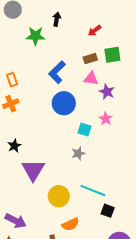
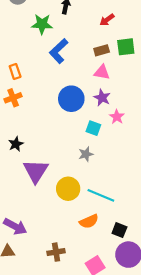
blue L-shape: (57, 72) -> (59, 51), moved
purple star: (107, 92) -> (102, 98), moved
yellow circle: (59, 196) -> (68, 189), moved
black square: (108, 211) -> (119, 230), moved
orange semicircle: (71, 224) -> (89, 221), moved

